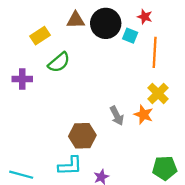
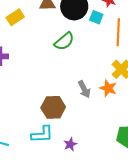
green semicircle: (59, 62) -> (64, 41), moved

